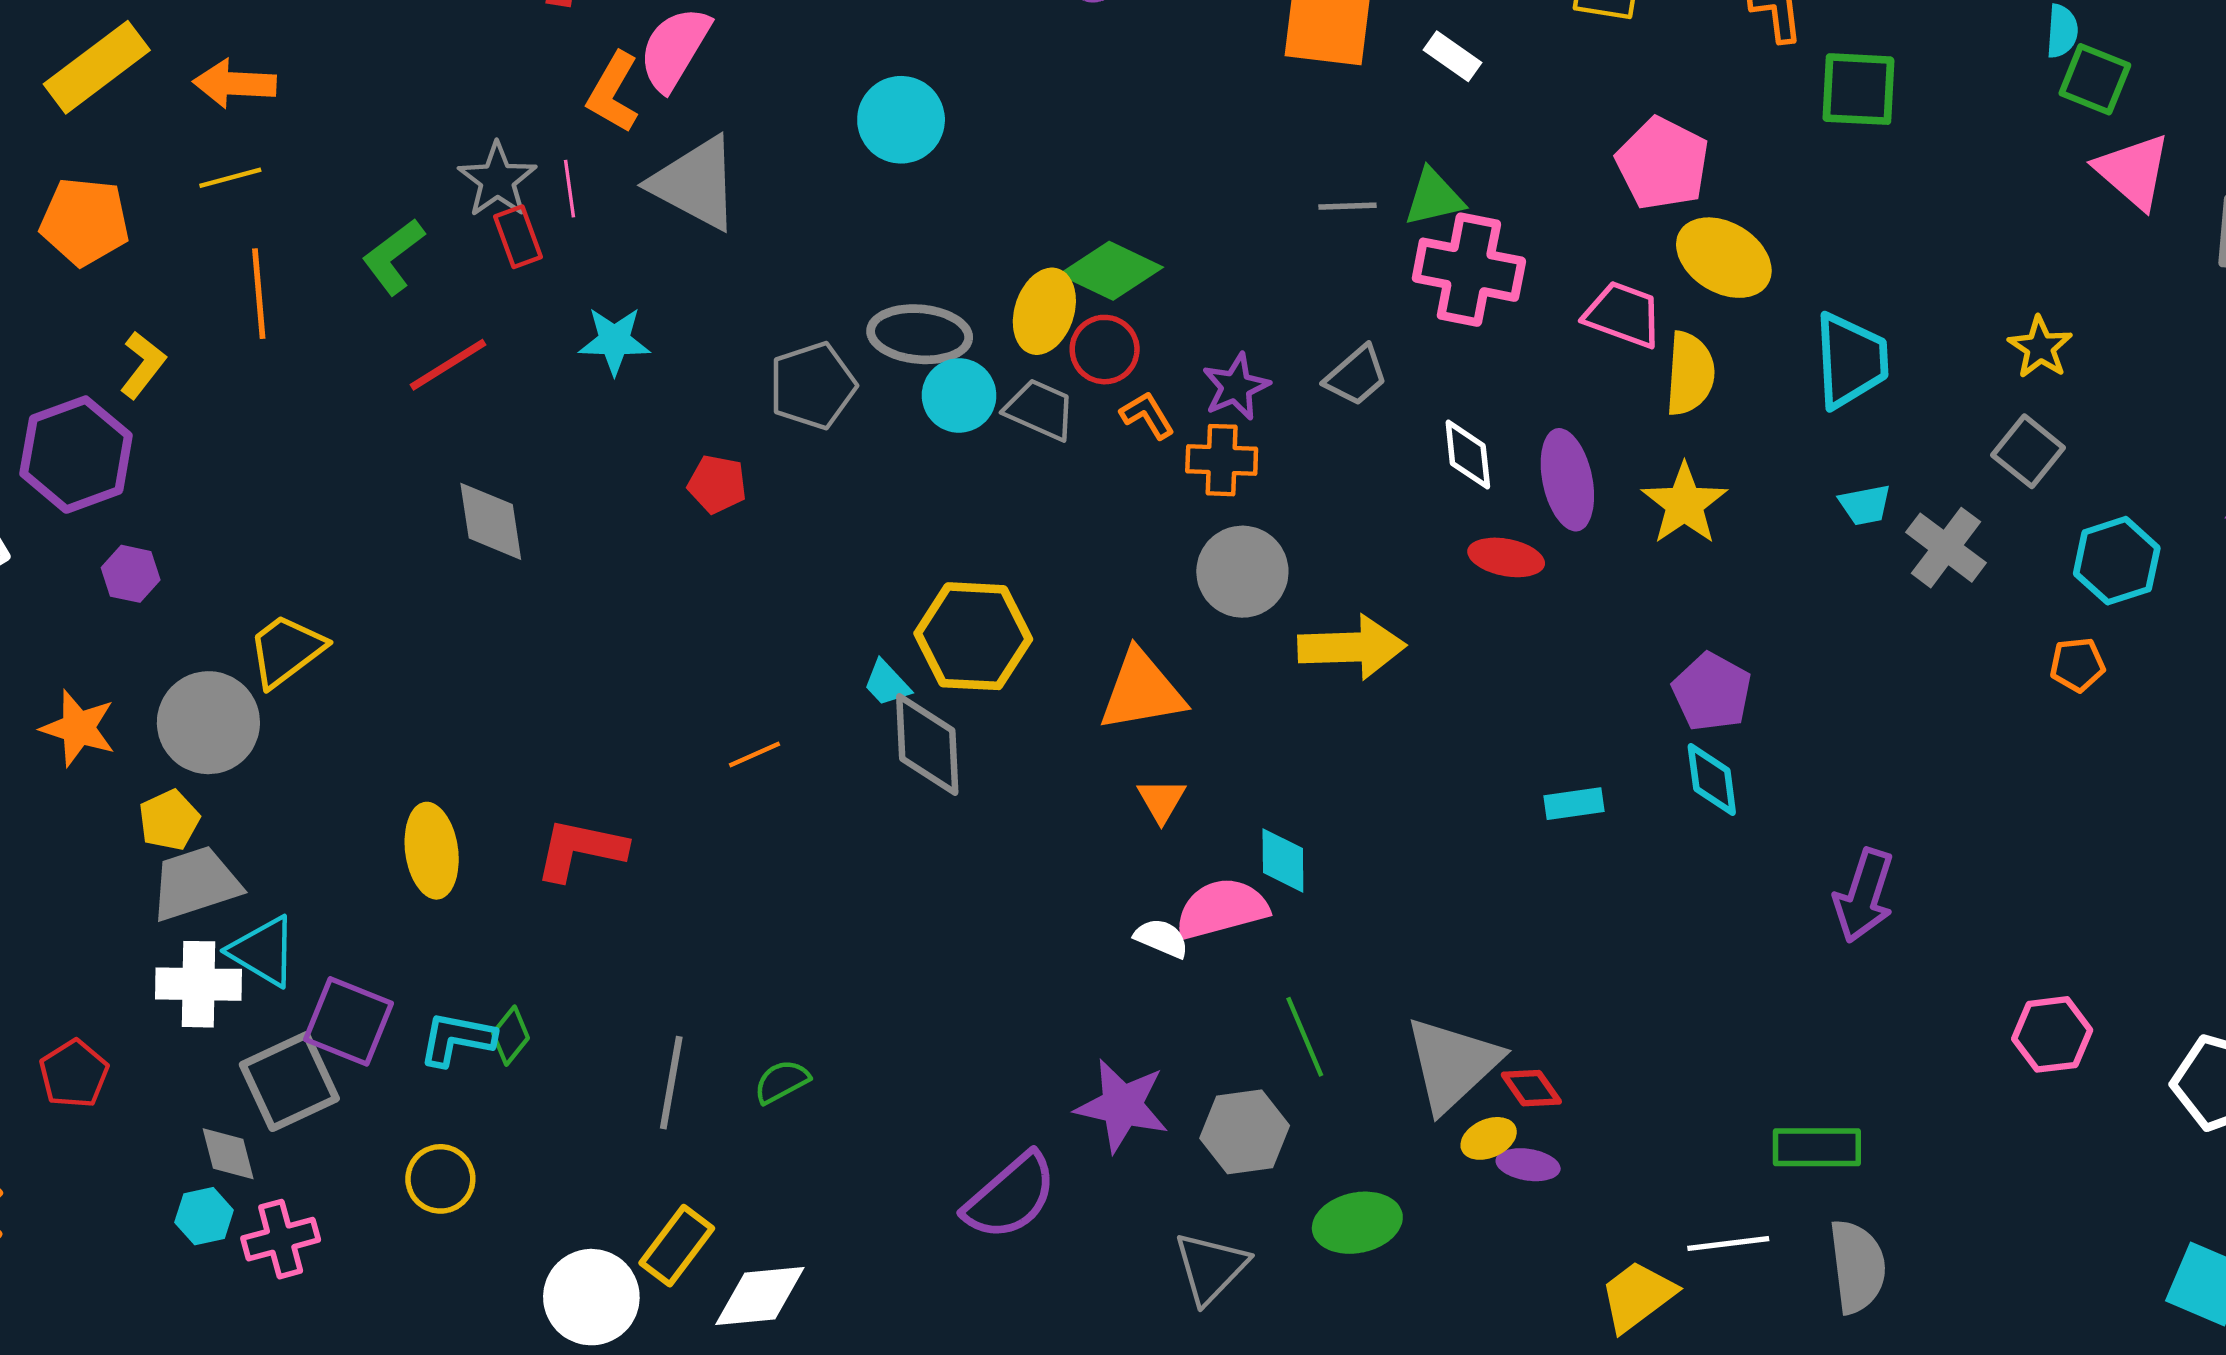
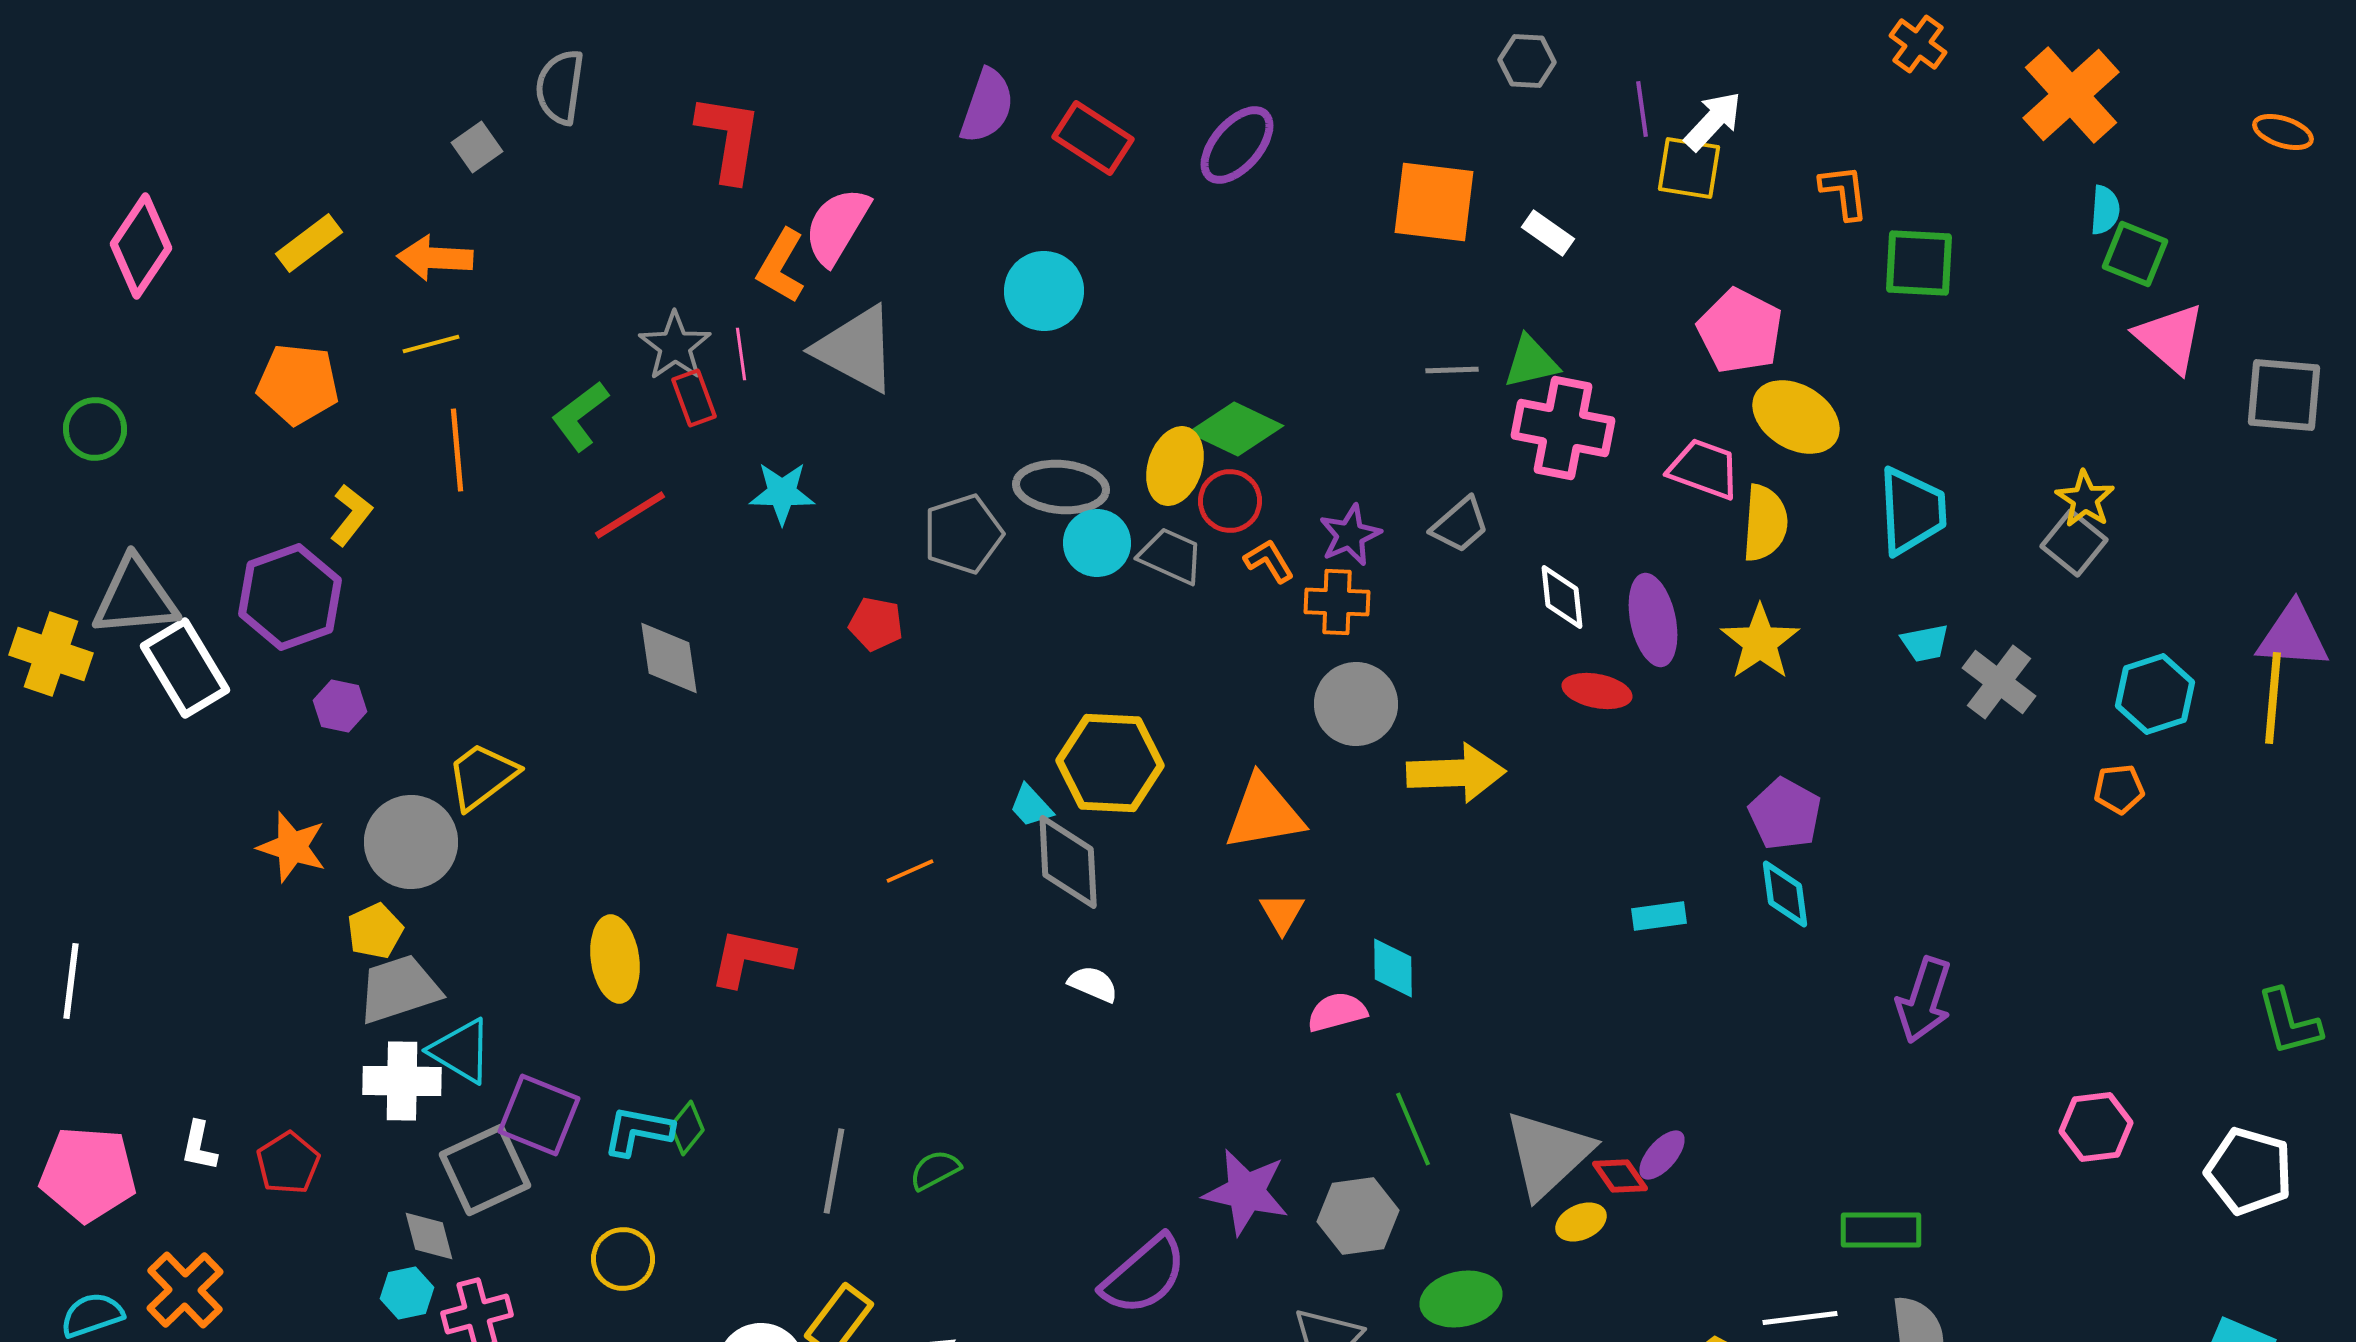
yellow rectangle: (97, 67) -> (309, 243), size x0.7
gray square: (2028, 451) -> (2074, 543), moved
pink semicircle: (1222, 909) -> (1337, 1012), size x0.7
white semicircle: (1161, 938) -> (1093, 984), moved
purple ellipse: (1528, 1165) -> (1662, 1155), moved, turned -58

